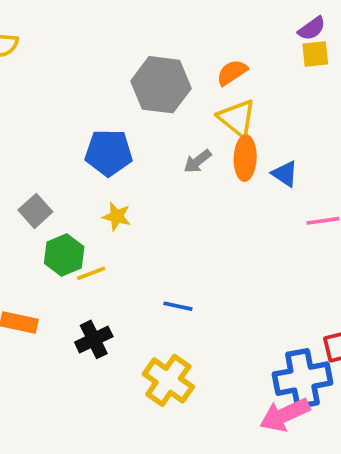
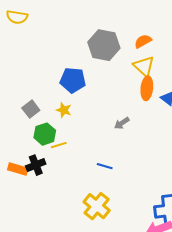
gray arrow: (198, 161) -> (122, 123), moved
yellow star: (117, 216) -> (64, 110), moved
black cross: (94, 339) -> (36, 165), moved

